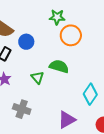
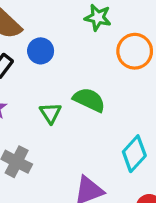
orange circle: (71, 35) -> (135, 51), moved

